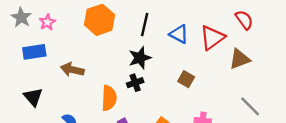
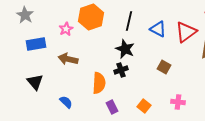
pink star: (47, 22) -> (66, 29), moved
black star: (140, 58) -> (125, 49), turned -30

